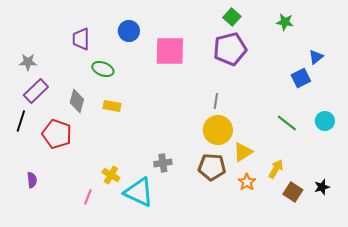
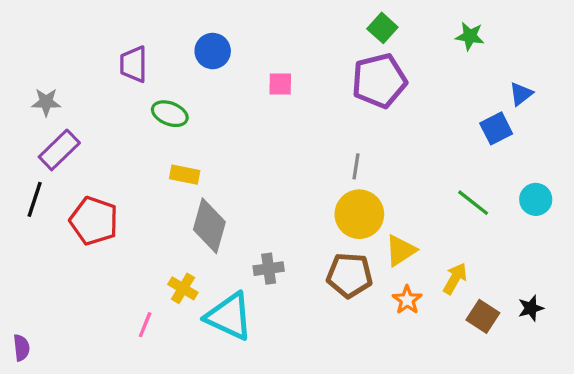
pink square: (170, 51) -> (280, 84), size x0.5
gray diamond: (77, 101) -> (209, 226), moved, size x1.4
purple semicircle: (32, 180) -> (21, 348), moved

